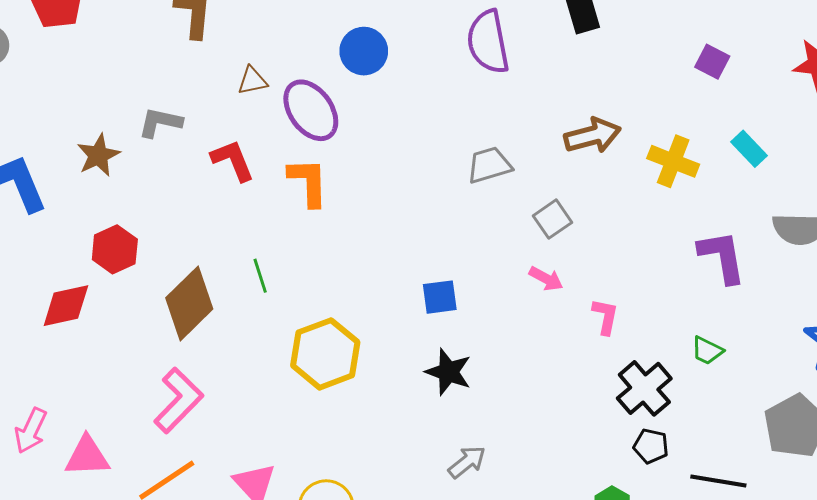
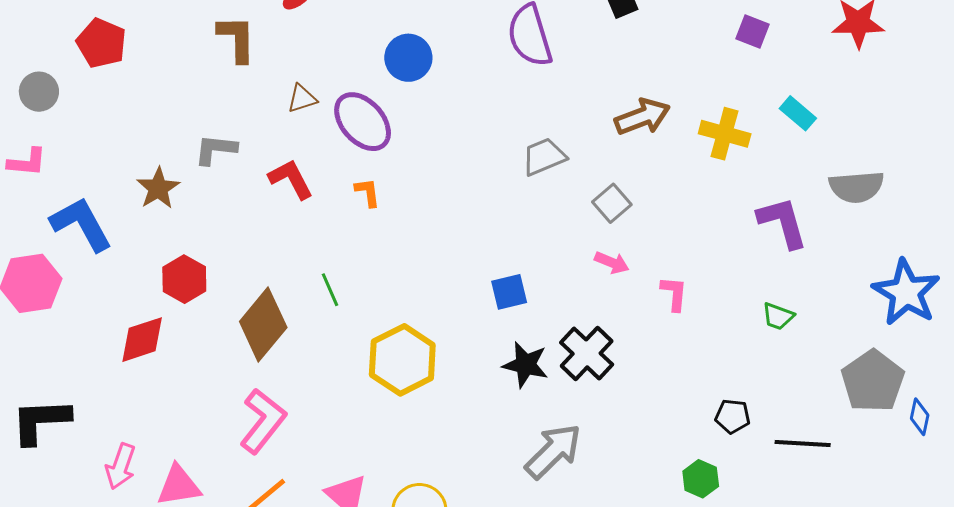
orange L-shape: (308, 182) -> (368, 192), size x0.6
black cross: (644, 388) -> (587, 353), moved
gray arrow: (467, 462) -> (553, 451), size x1.6

